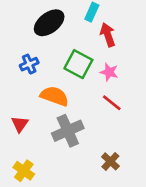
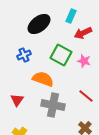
red arrow: (108, 35) -> (83, 33), turned -96
red line: (112, 103) -> (86, 96), moved
gray cross: (68, 131) -> (53, 105), turned 35

